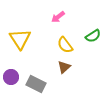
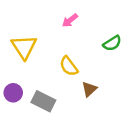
yellow semicircle: (65, 45) -> (69, 66), moved
brown triangle: (64, 67) -> (89, 89), moved

